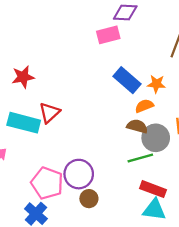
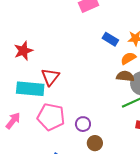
blue rectangle: (127, 80) -> (110, 39), size x0.7
purple circle: (79, 174) -> (83, 124), size x0.6
pink pentagon: (47, 183) -> (51, 117), moved

